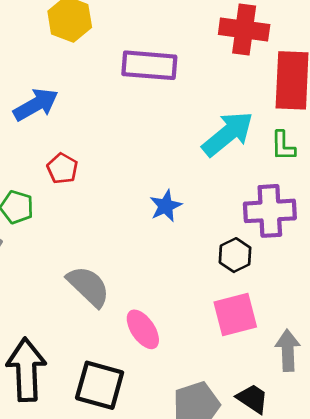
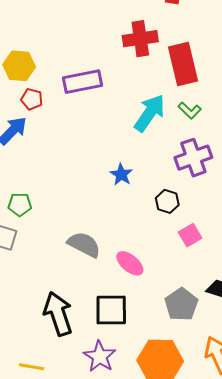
green L-shape: (283, 146) -> (190, 111), turned -30
red pentagon: (62, 169) -> (32, 99), moved
black hexagon: (235, 255) -> (167, 201), moved
pink square: (235, 315) -> (190, 235), size x0.7

